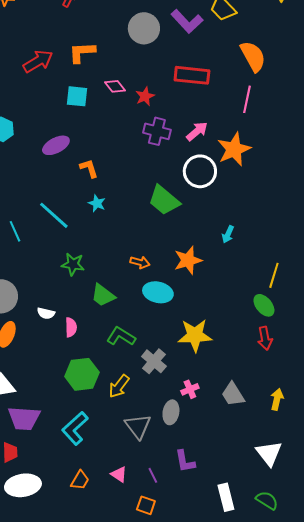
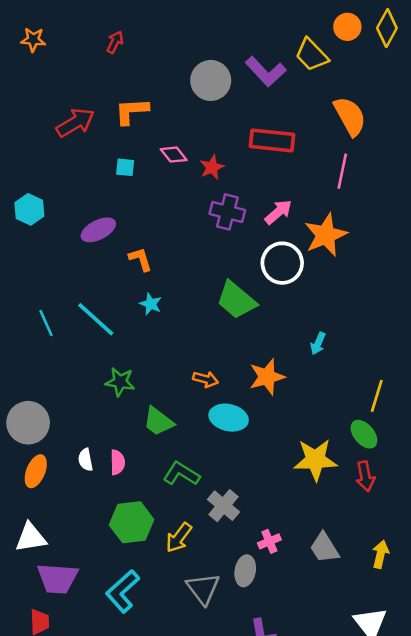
cyan square: (77, 96) -> (125, 167), size x0.7
cyan line: (15, 231) -> (46, 323), moved
white semicircle: (46, 313) -> (86, 460), moved, turned 66
yellow star: (195, 335) -> (315, 460), moved

